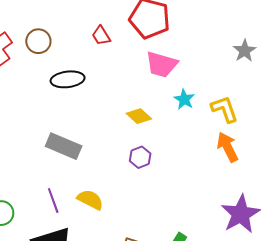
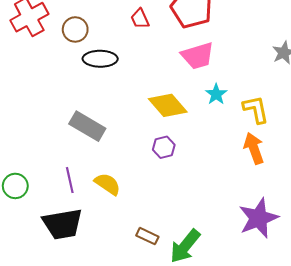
brown circle: (38, 41) -> (75, 29), moved
pink trapezoid: (162, 64) -> (198, 56), turned -40
yellow diamond: (139, 116) -> (168, 105), size x1.5

